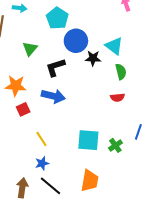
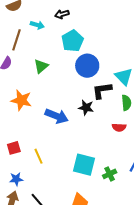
black star: (93, 58) -> (86, 108), moved
black L-shape: (55, 67) -> (102, 90), moved
red square: (23, 109) -> (14, 148), moved
blue star: (42, 163) -> (16, 179), moved

